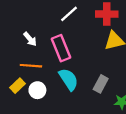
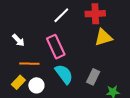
white arrow: (30, 39) -> (18, 40), moved

